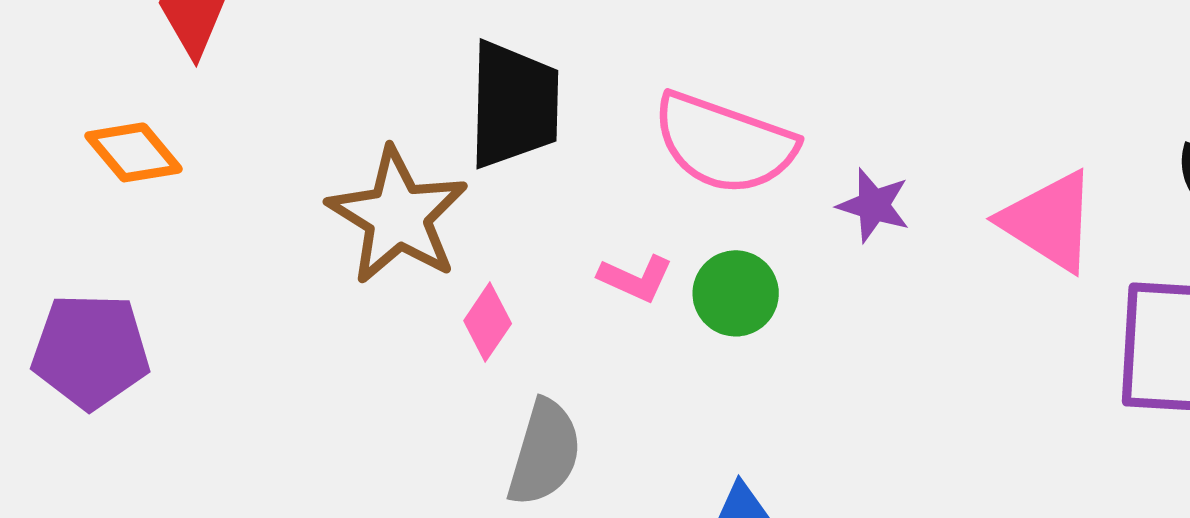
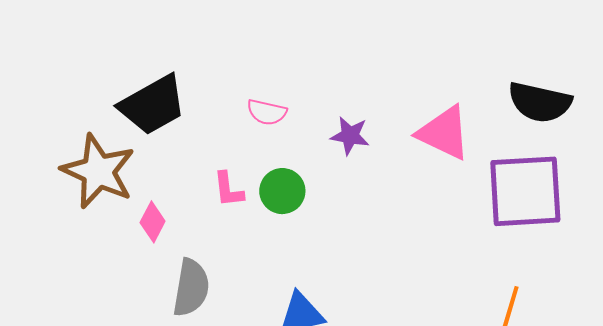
black trapezoid: (514, 105) -> (153, 105), turned 66
pink semicircle: (724, 143) -> (267, 112), size x0.5
pink L-shape: (636, 278) -> (228, 189), turned 66

